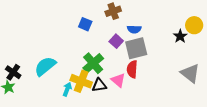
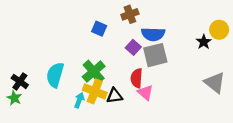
blue semicircle: (134, 29) -> (153, 34), size x1.5
green cross: (93, 63) -> (94, 72), moved
cyan semicircle: (45, 66) -> (55, 75), turned -35
red semicircle: (132, 69) -> (137, 78), moved
pink triangle: (118, 80) -> (145, 92), moved

